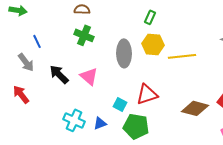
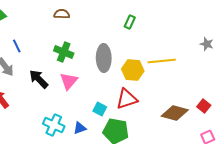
green cross: (84, 35) -> (64, 52), moved
yellow hexagon: (153, 44) -> (133, 70), moved
pink triangle: (89, 76) -> (69, 81), turned 30

